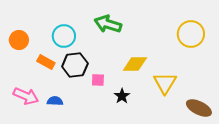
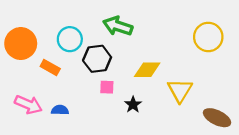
orange circle: (19, 40) -> (21, 44), size x1.5
black hexagon: (75, 65) -> (97, 59), moved

